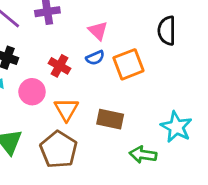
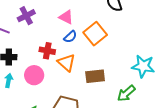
orange triangle: (66, 110) -> (66, 63), moved
green arrow: (143, 155) -> (126, 93), turned -30

